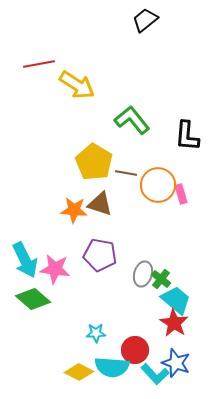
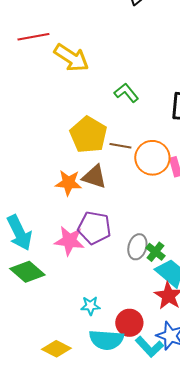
green L-shape: (132, 120) -> (126, 93), size x0.7
pink star: (55, 269) -> (69, 241), moved
yellow diamond: (79, 372) -> (56, 349), moved

